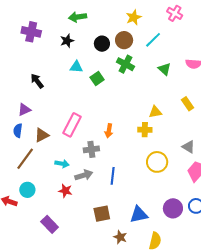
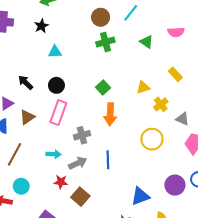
black circle: (102, 44) -> (56, 85), moved
green cross: (125, 64) -> (105, 42), turned -36
green square: (97, 78) -> (103, 88), moved
black arrow: (37, 81) -> (26, 82), moved
yellow cross: (145, 130) -> (161, 104), moved, turned -32
orange arrow: (109, 131) -> (110, 114), moved, size x1.5
brown triangle: (42, 135) -> (27, 117), moved
brown square: (102, 214) -> (80, 197), moved, turned -30

